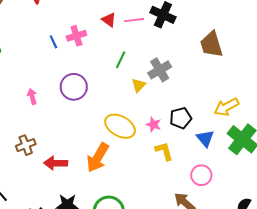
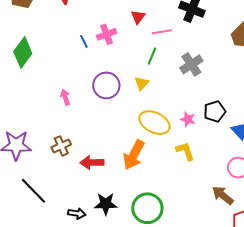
red triangle: (109, 20) -> (138, 17), turned 35
pink line: (134, 20) -> (162, 32), moved
yellow triangle: (139, 85) -> (142, 83), moved
yellow L-shape: (164, 151) -> (185, 151), moved

